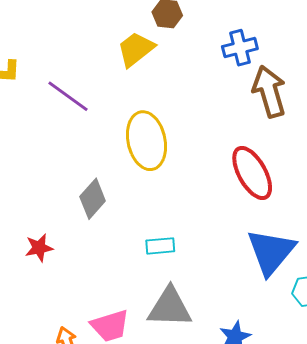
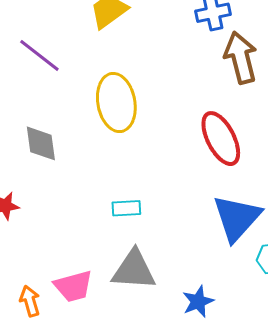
gray diamond: (93, 199) -> (41, 143), moved, turned -51

